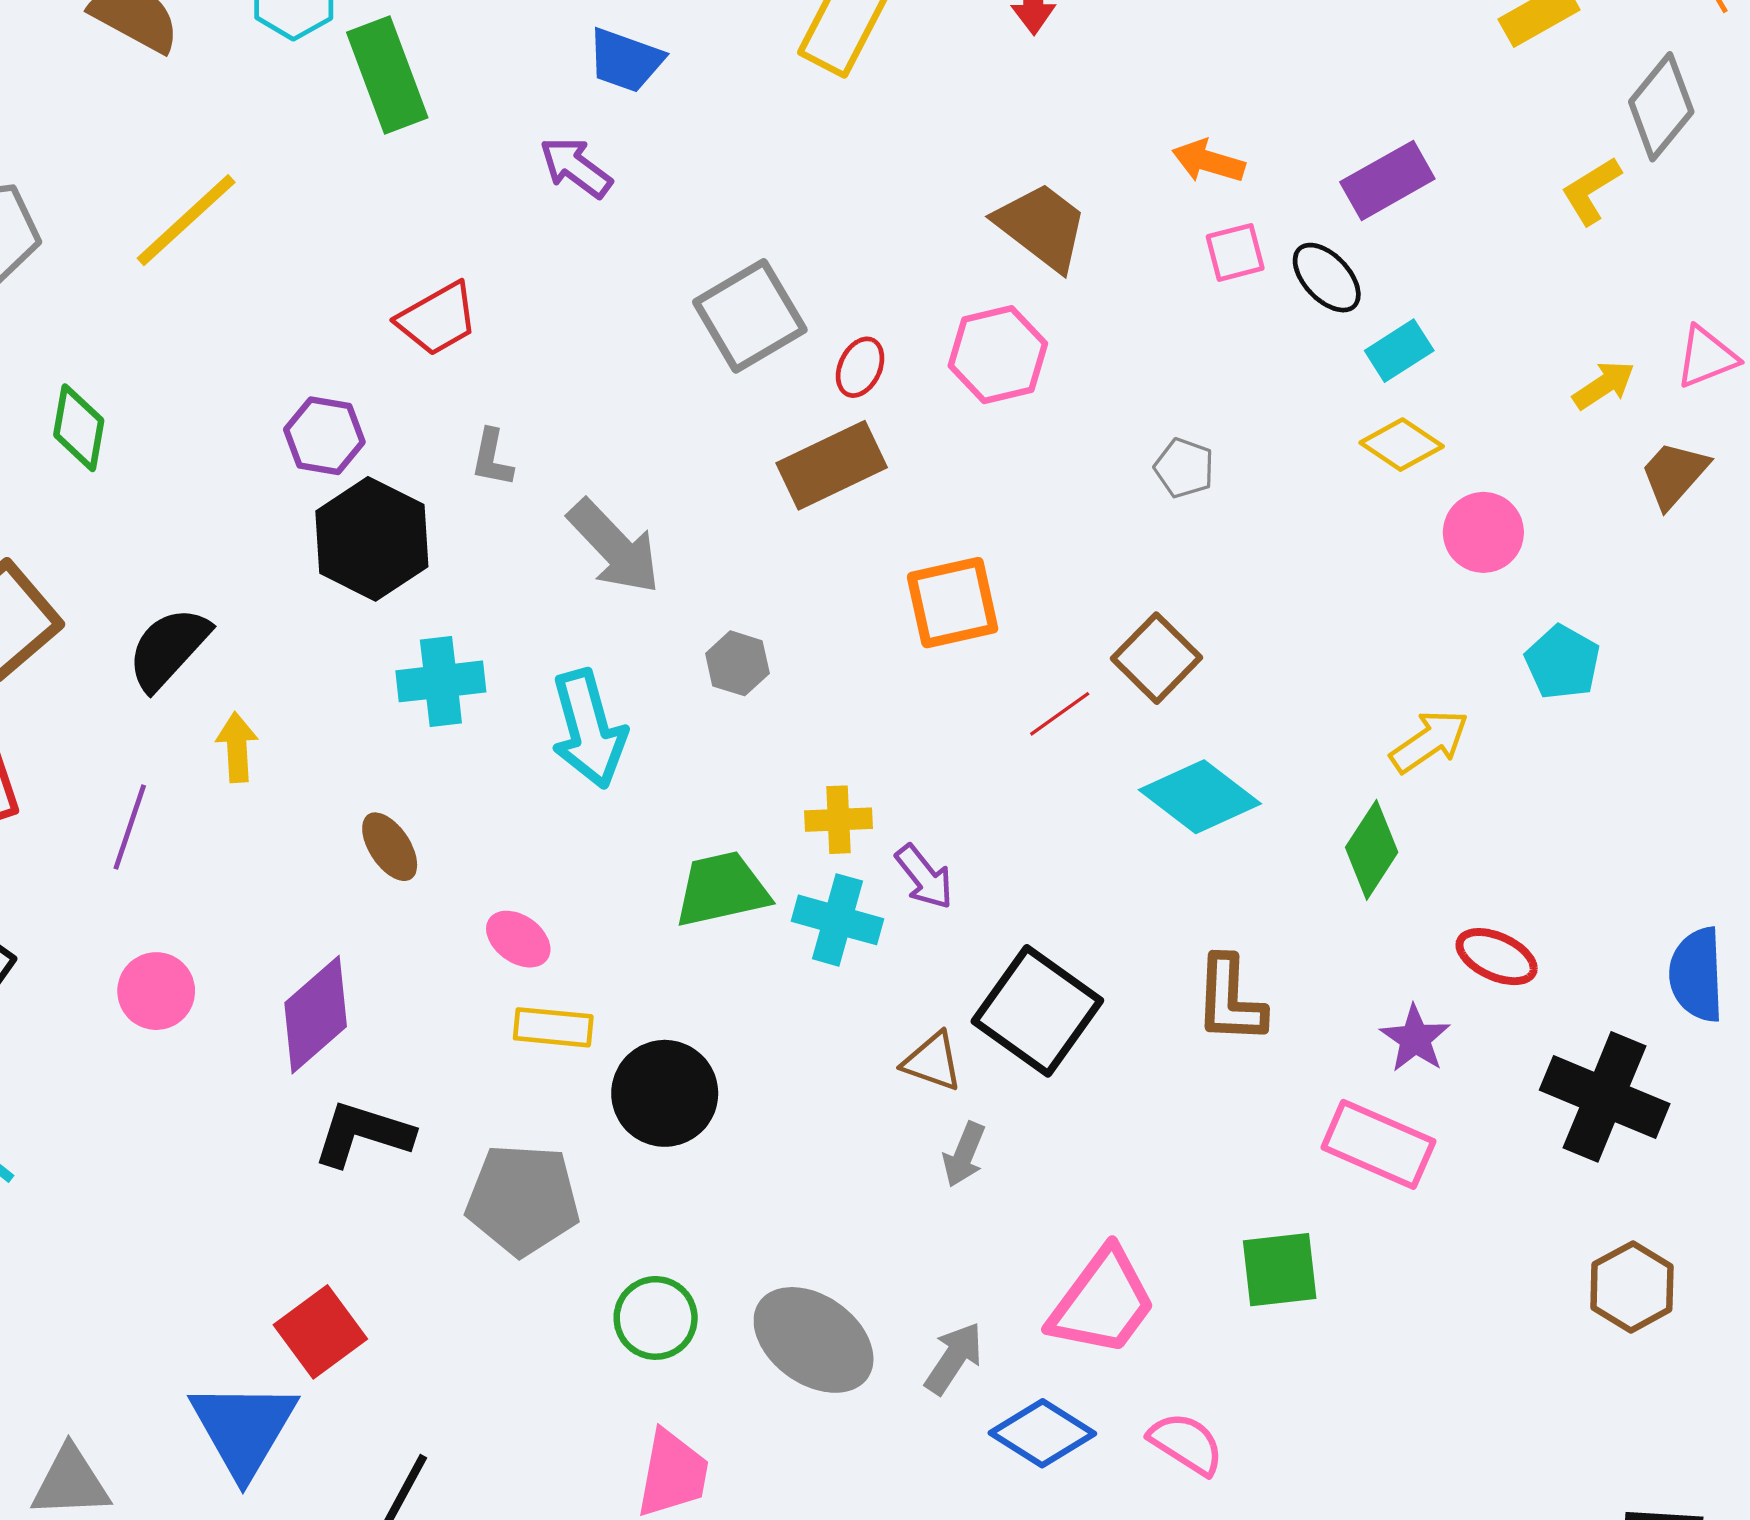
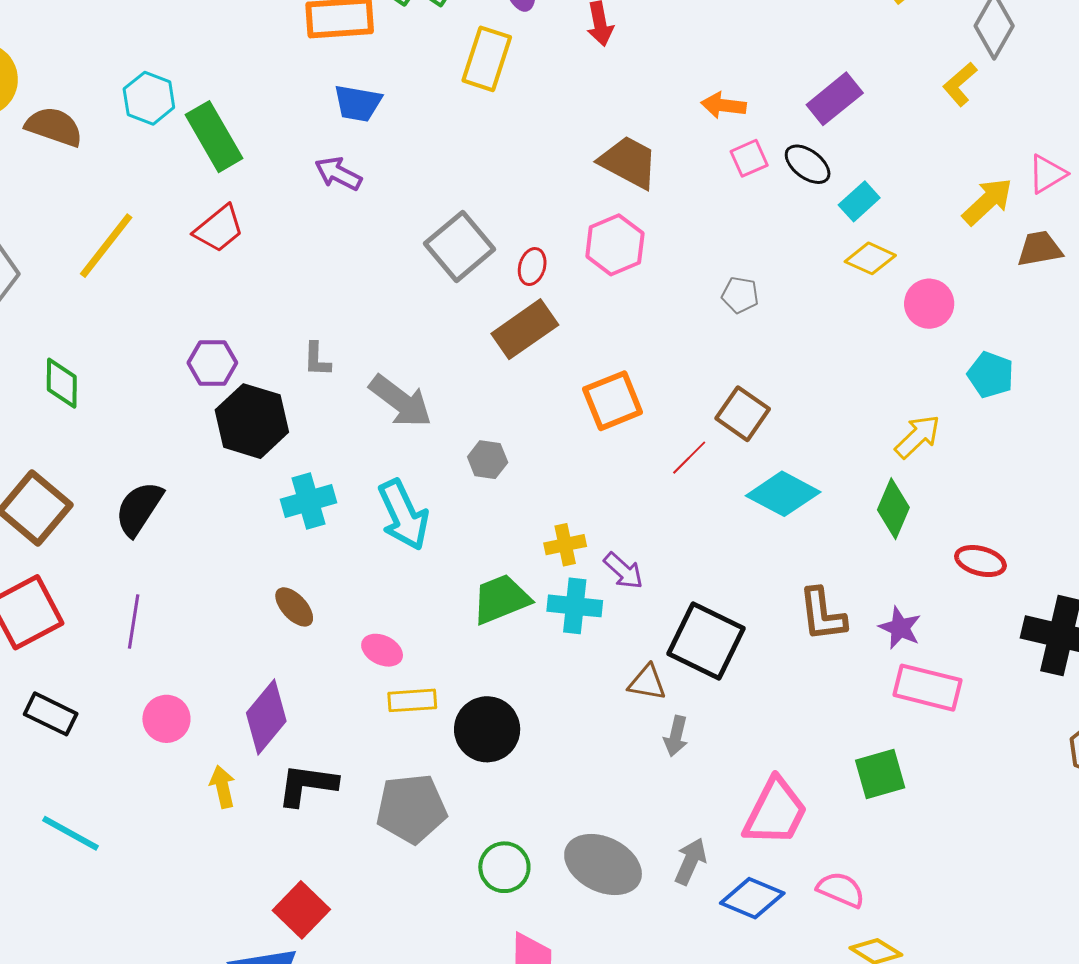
red trapezoid: (437, 319) -> (219, 229), moved
yellow arrow: (1604, 385) -> (987, 202), size x1.4
brown trapezoid: (1674, 474) -> (1040, 249), turned 48
yellow arrow: (237, 747) -> (222, 787), moved
purple star: (1415, 1039) -> (900, 628), moved

